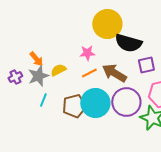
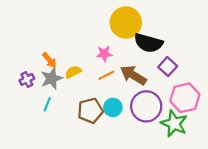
purple square: (146, 65) -> (168, 67), turned -36
cyan line: (43, 100) -> (47, 104), moved
cyan circle: (95, 103) -> (113, 107), size x0.6

